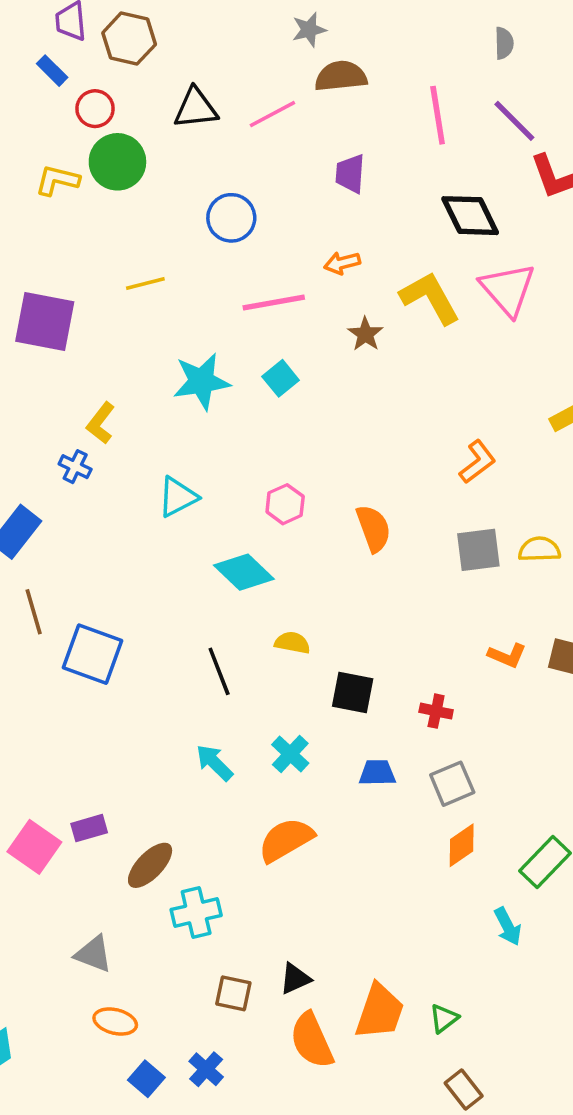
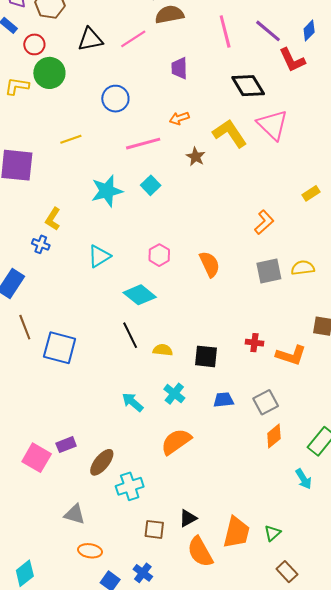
yellow semicircle: (292, 643) -> (163, 350), moved
orange L-shape: (507, 655) -> (291, 355), moved, size x1.4
black line: (219, 671) -> (130, 335), moved
red cross: (436, 711) -> (254, 343), moved

